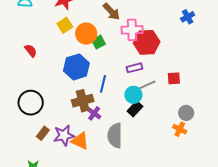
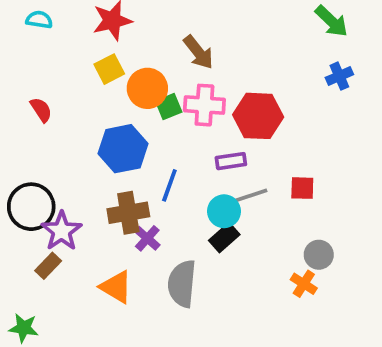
pink cross: (132, 30) -> (204, 105), moved
purple star: (64, 135) -> (62, 231), moved, turned -30

